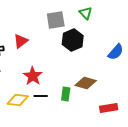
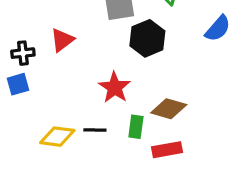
blue semicircle: (116, 52) -> (218, 28), moved
red star: (33, 76) -> (115, 87), moved
red rectangle: (109, 108) -> (167, 150), moved

